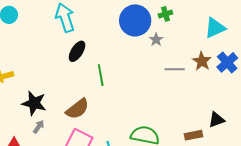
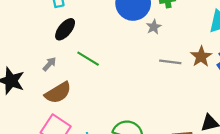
green line: (101, 75) -> (88, 59), turned -55
gray arrow: (39, 127) -> (49, 64), moved

